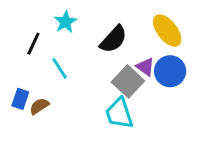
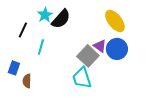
black semicircle: (113, 39) -> (61, 19), moved
cyan line: (60, 68) -> (41, 47), turned 49
brown semicircle: (39, 106) -> (27, 81), moved, turned -56

